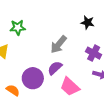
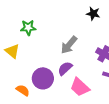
black star: (88, 23) -> (93, 14), moved

